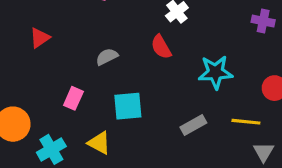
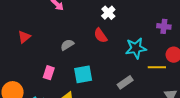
purple cross: (263, 21) -> (164, 26), moved
yellow line: (246, 122) -> (157, 67), moved

